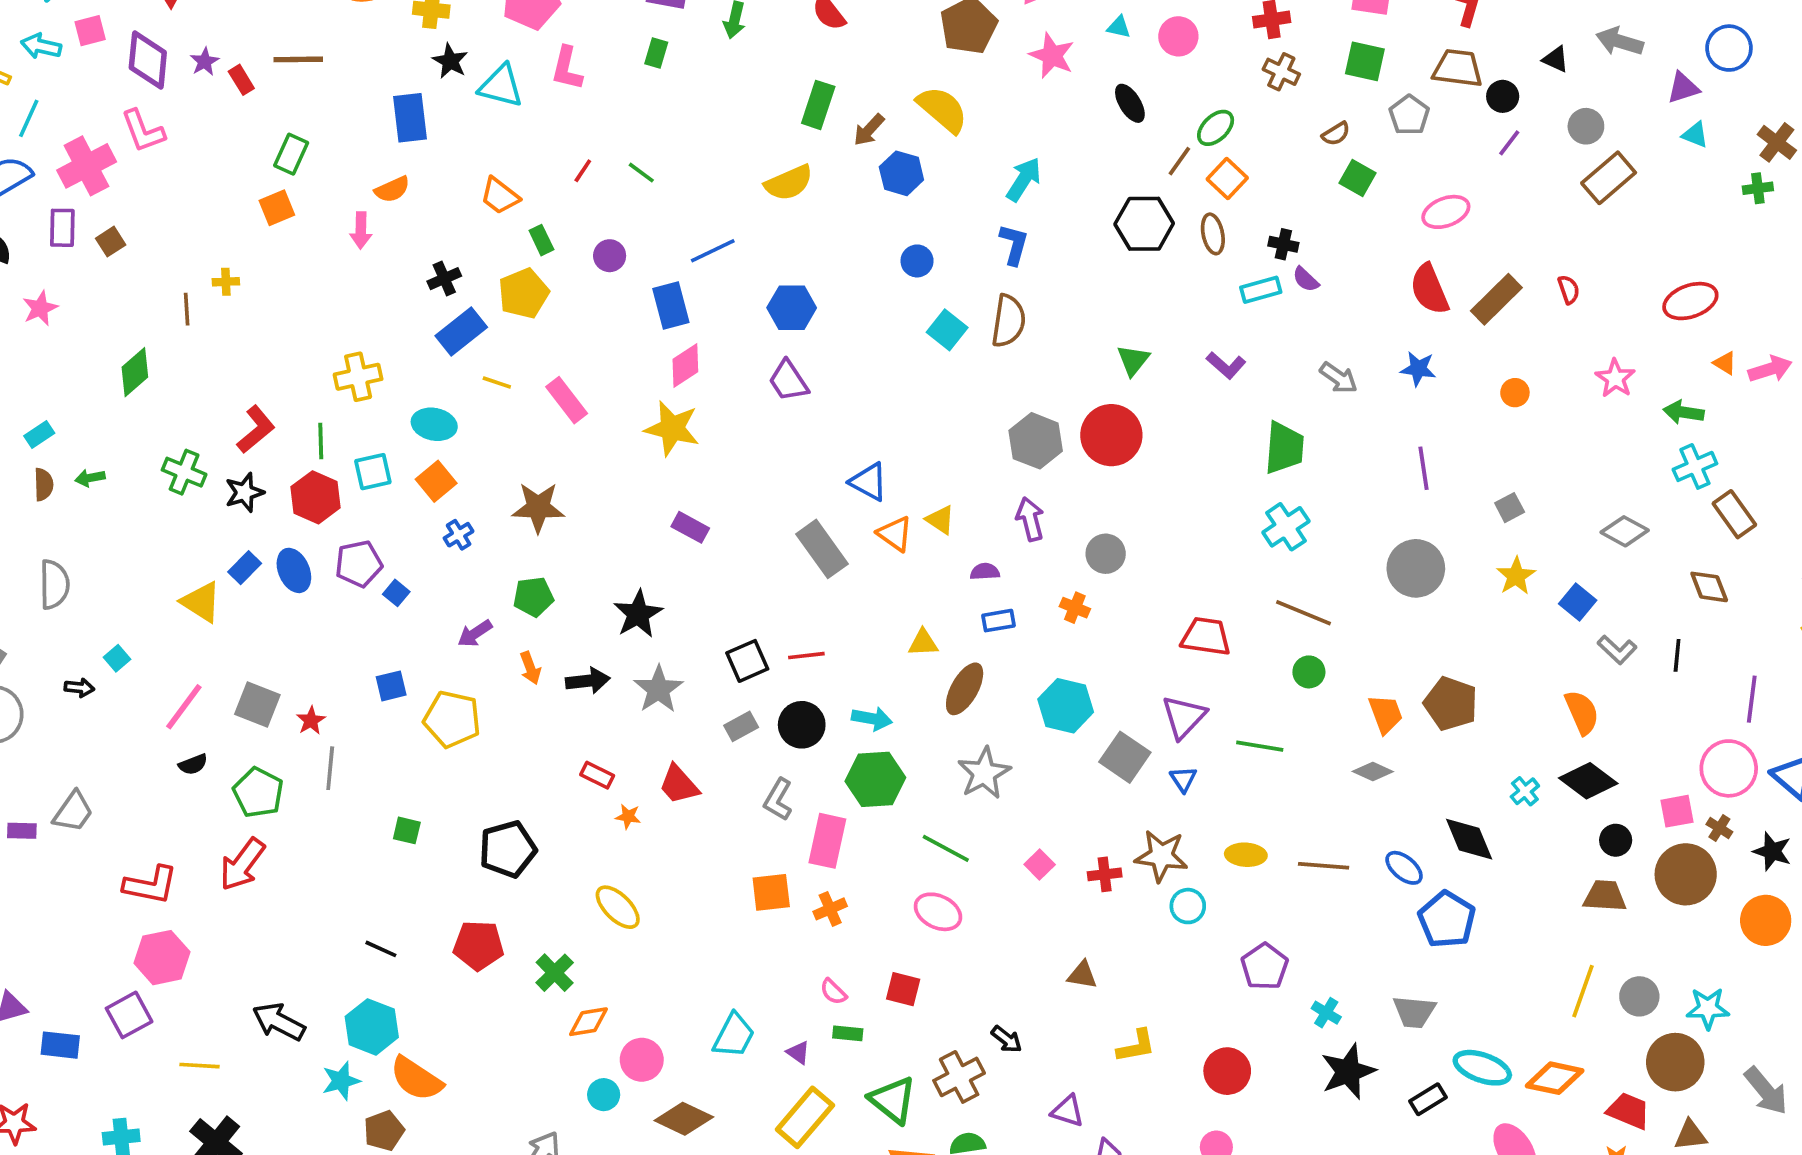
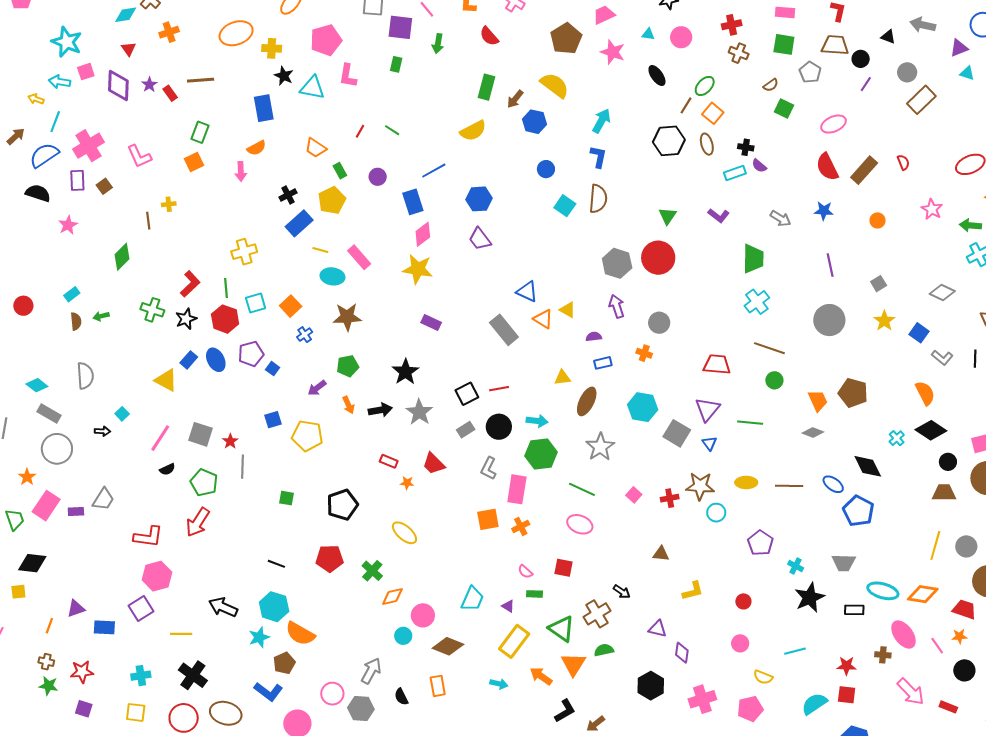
pink L-shape: (143, 131) -> (139, 156), moved
cyan ellipse: (434, 424) -> (332, 276), moved
red circle: (1227, 1071) -> (743, 601), size x0.6
black rectangle: (1428, 1099) -> (854, 610), turned 36

